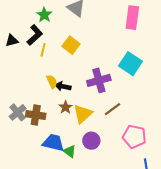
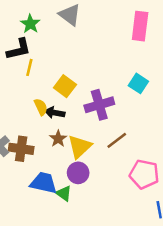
black L-shape: (35, 35) -> (19, 49), turned 30
yellow square: (71, 45) -> (65, 86), moved
cyan square: (130, 64) -> (138, 83), size x0.7
purple circle: (91, 141) -> (78, 173), moved

